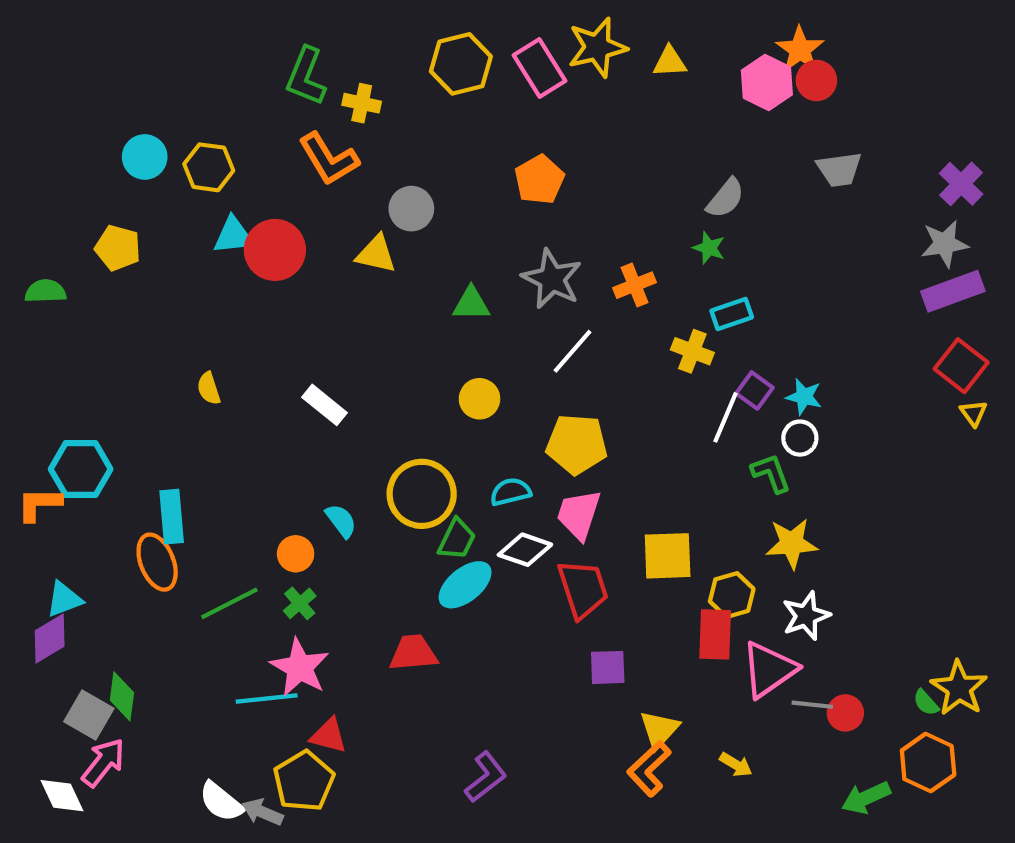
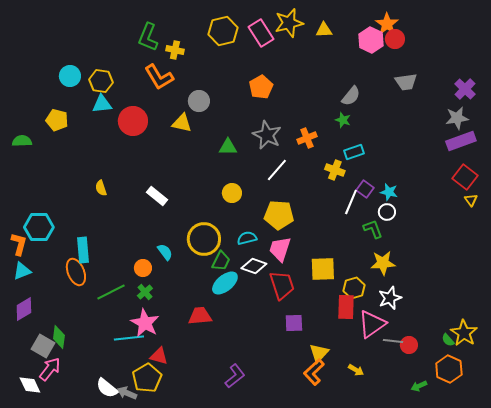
cyan triangle: (234, 235) -> (102, 104), moved
orange L-shape: (39, 504) -> (19, 244), turned 105
cyan triangle: (64, 599) -> (22, 271), moved
green arrow: (866, 798) -> (419, 386), size x0.7

